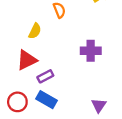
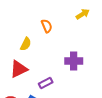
purple rectangle: (45, 76) -> (46, 83), moved

